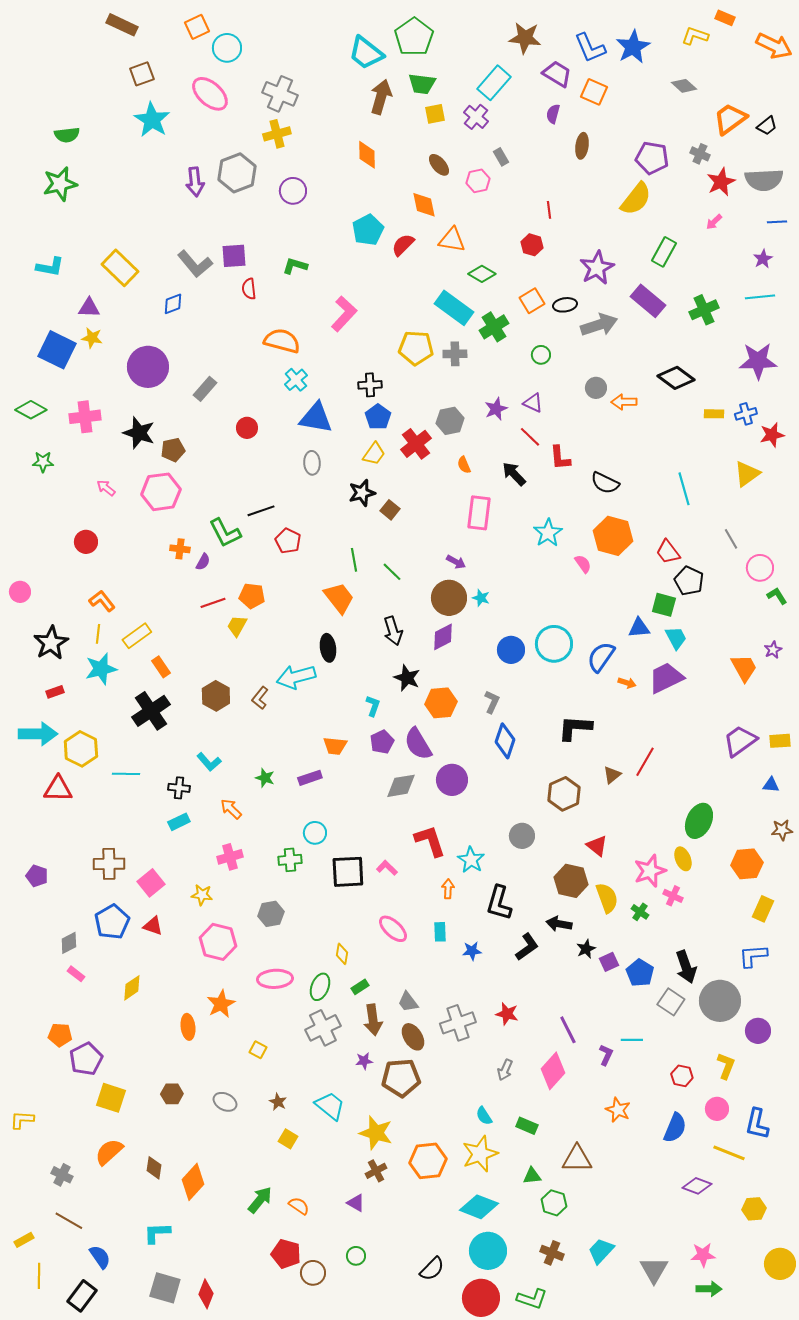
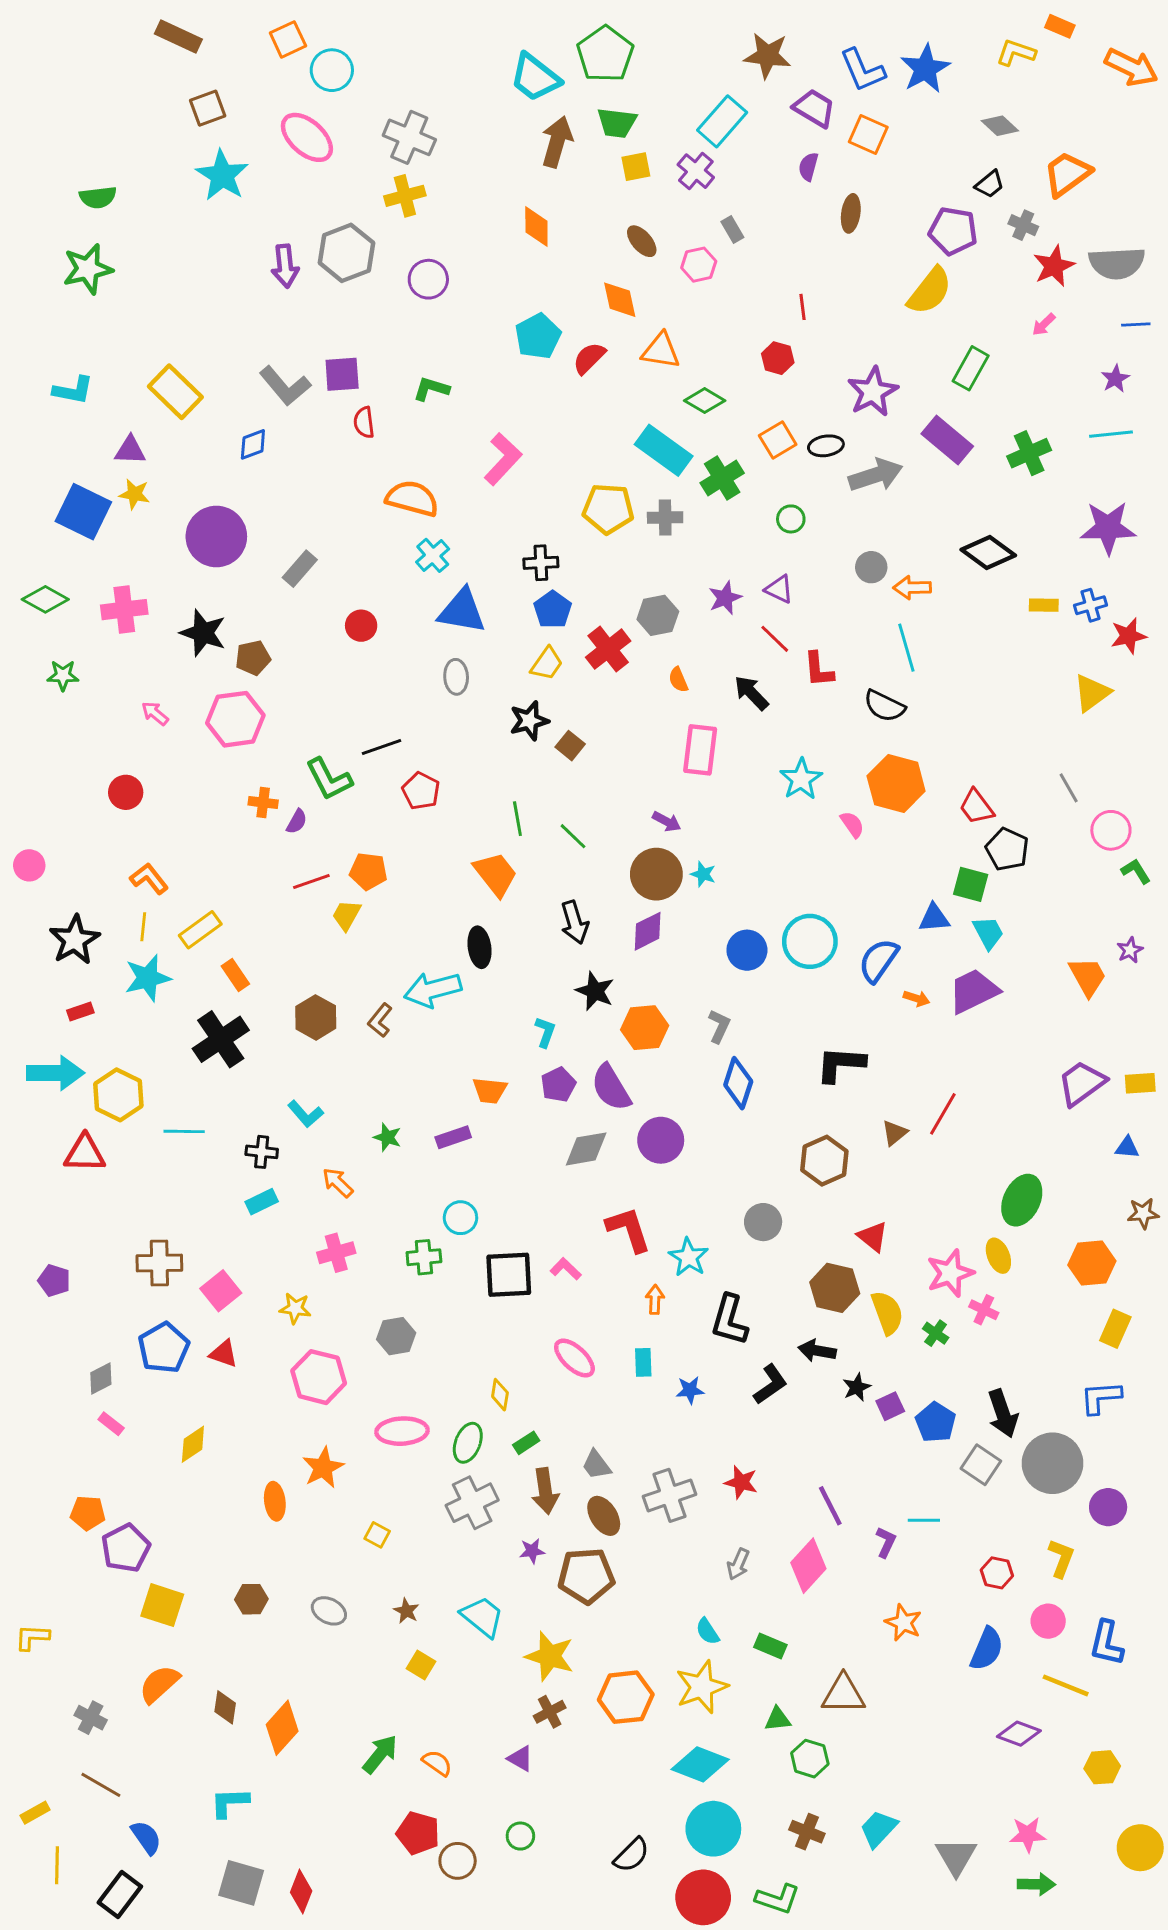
black trapezoid: (767, 126) -> (990, 184), moved
cyan line: (684, 489) -> (906, 648), moved

